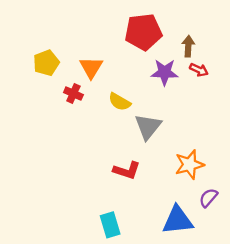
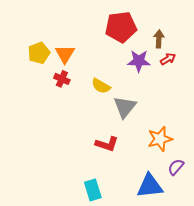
orange triangle: (91, 67) -> (65, 54), moved
red arrow: (199, 70) -> (168, 59), turned -56

